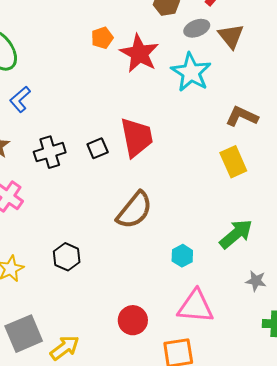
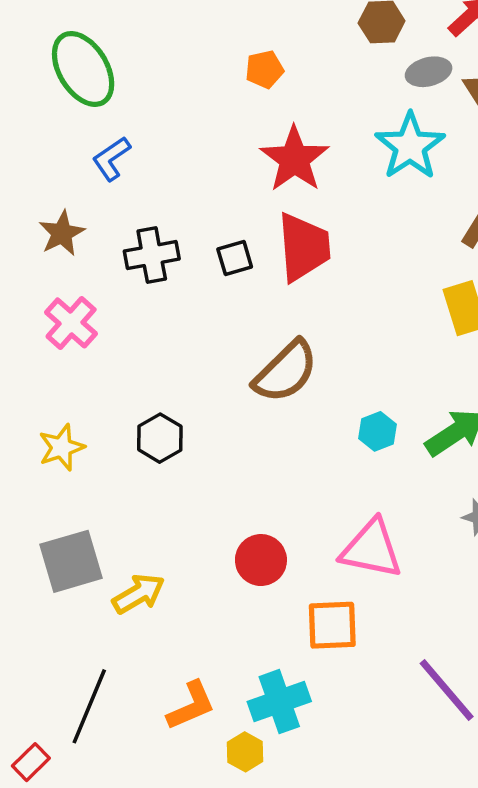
red star: (139, 53) -> (294, 159), moved
cyan hexagon: (182, 256) -> (378, 431), moved

